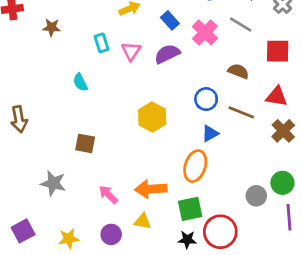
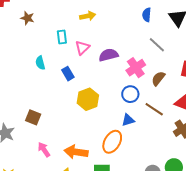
blue rectangle: (170, 20) -> (68, 74), moved
gray line: (241, 25) -> (157, 45), moved
pink cross: (205, 32) -> (136, 68), moved
brown semicircle: (238, 71) -> (158, 79), turned -84
brown square: (85, 143) -> (33, 117), moved

